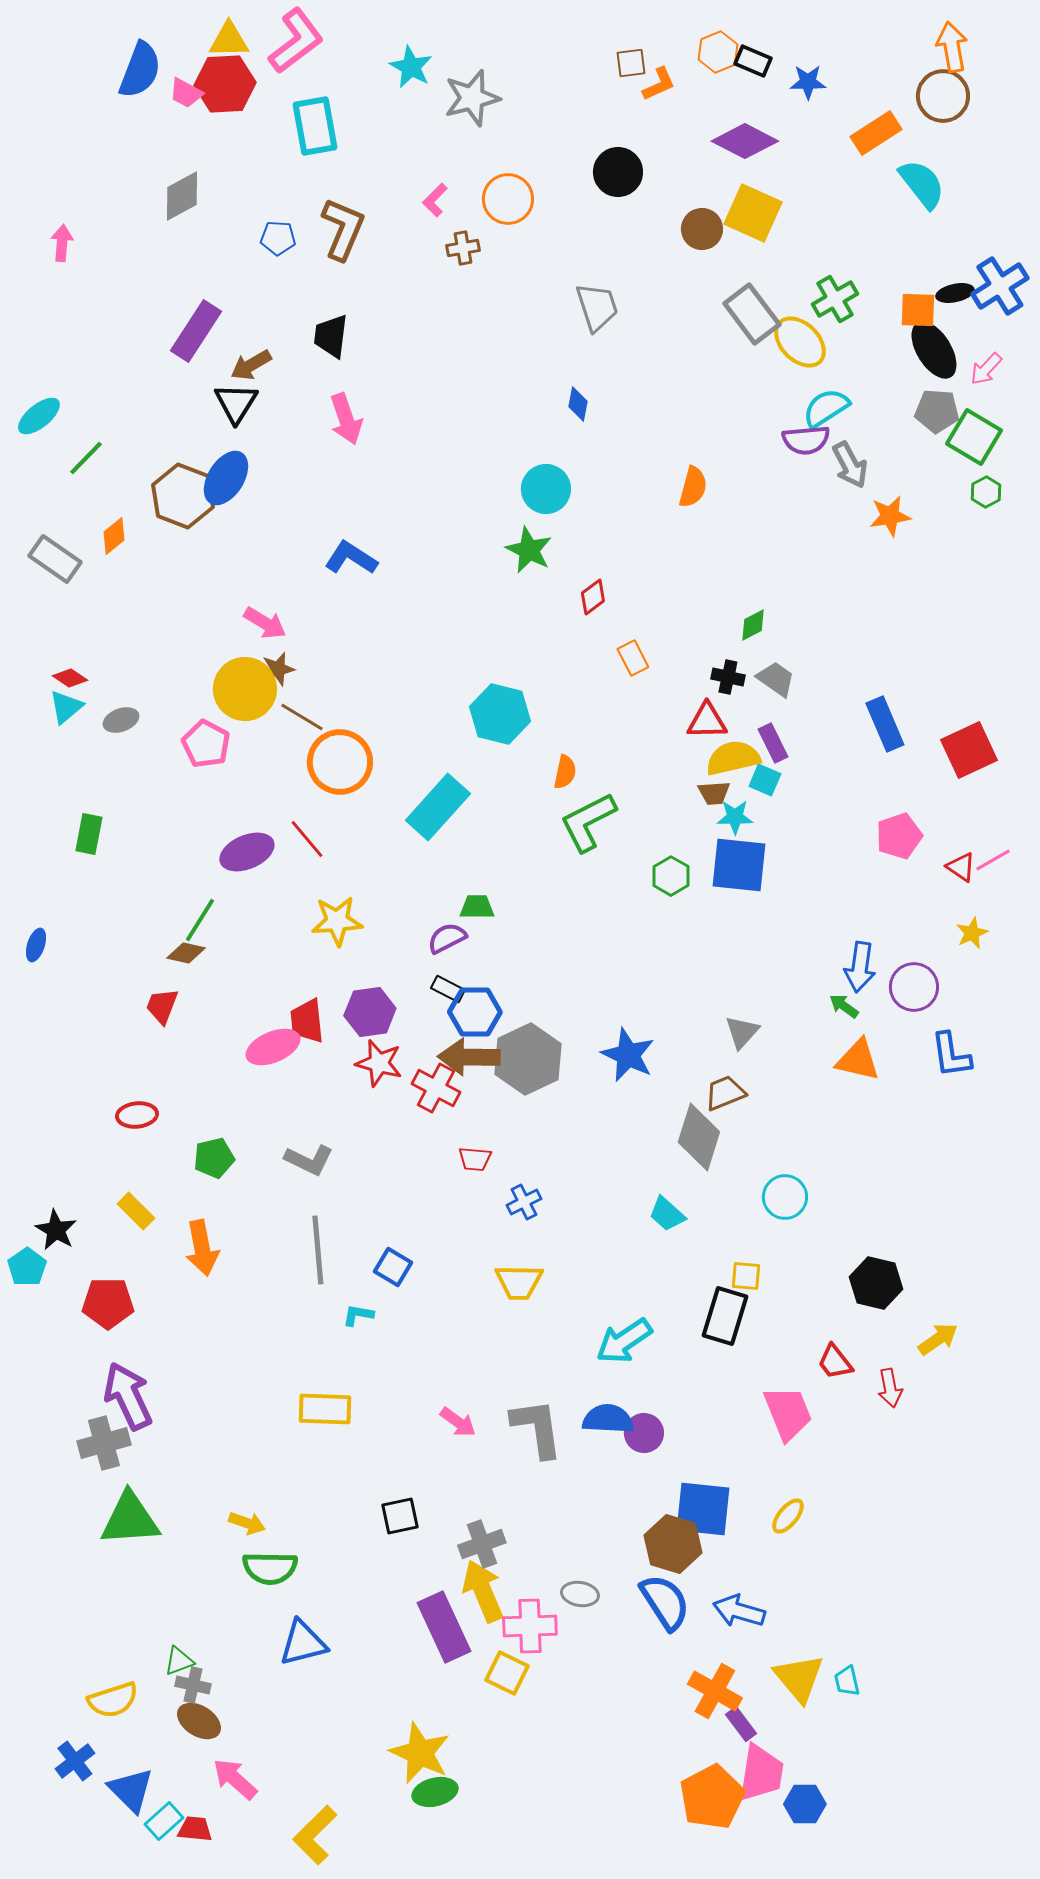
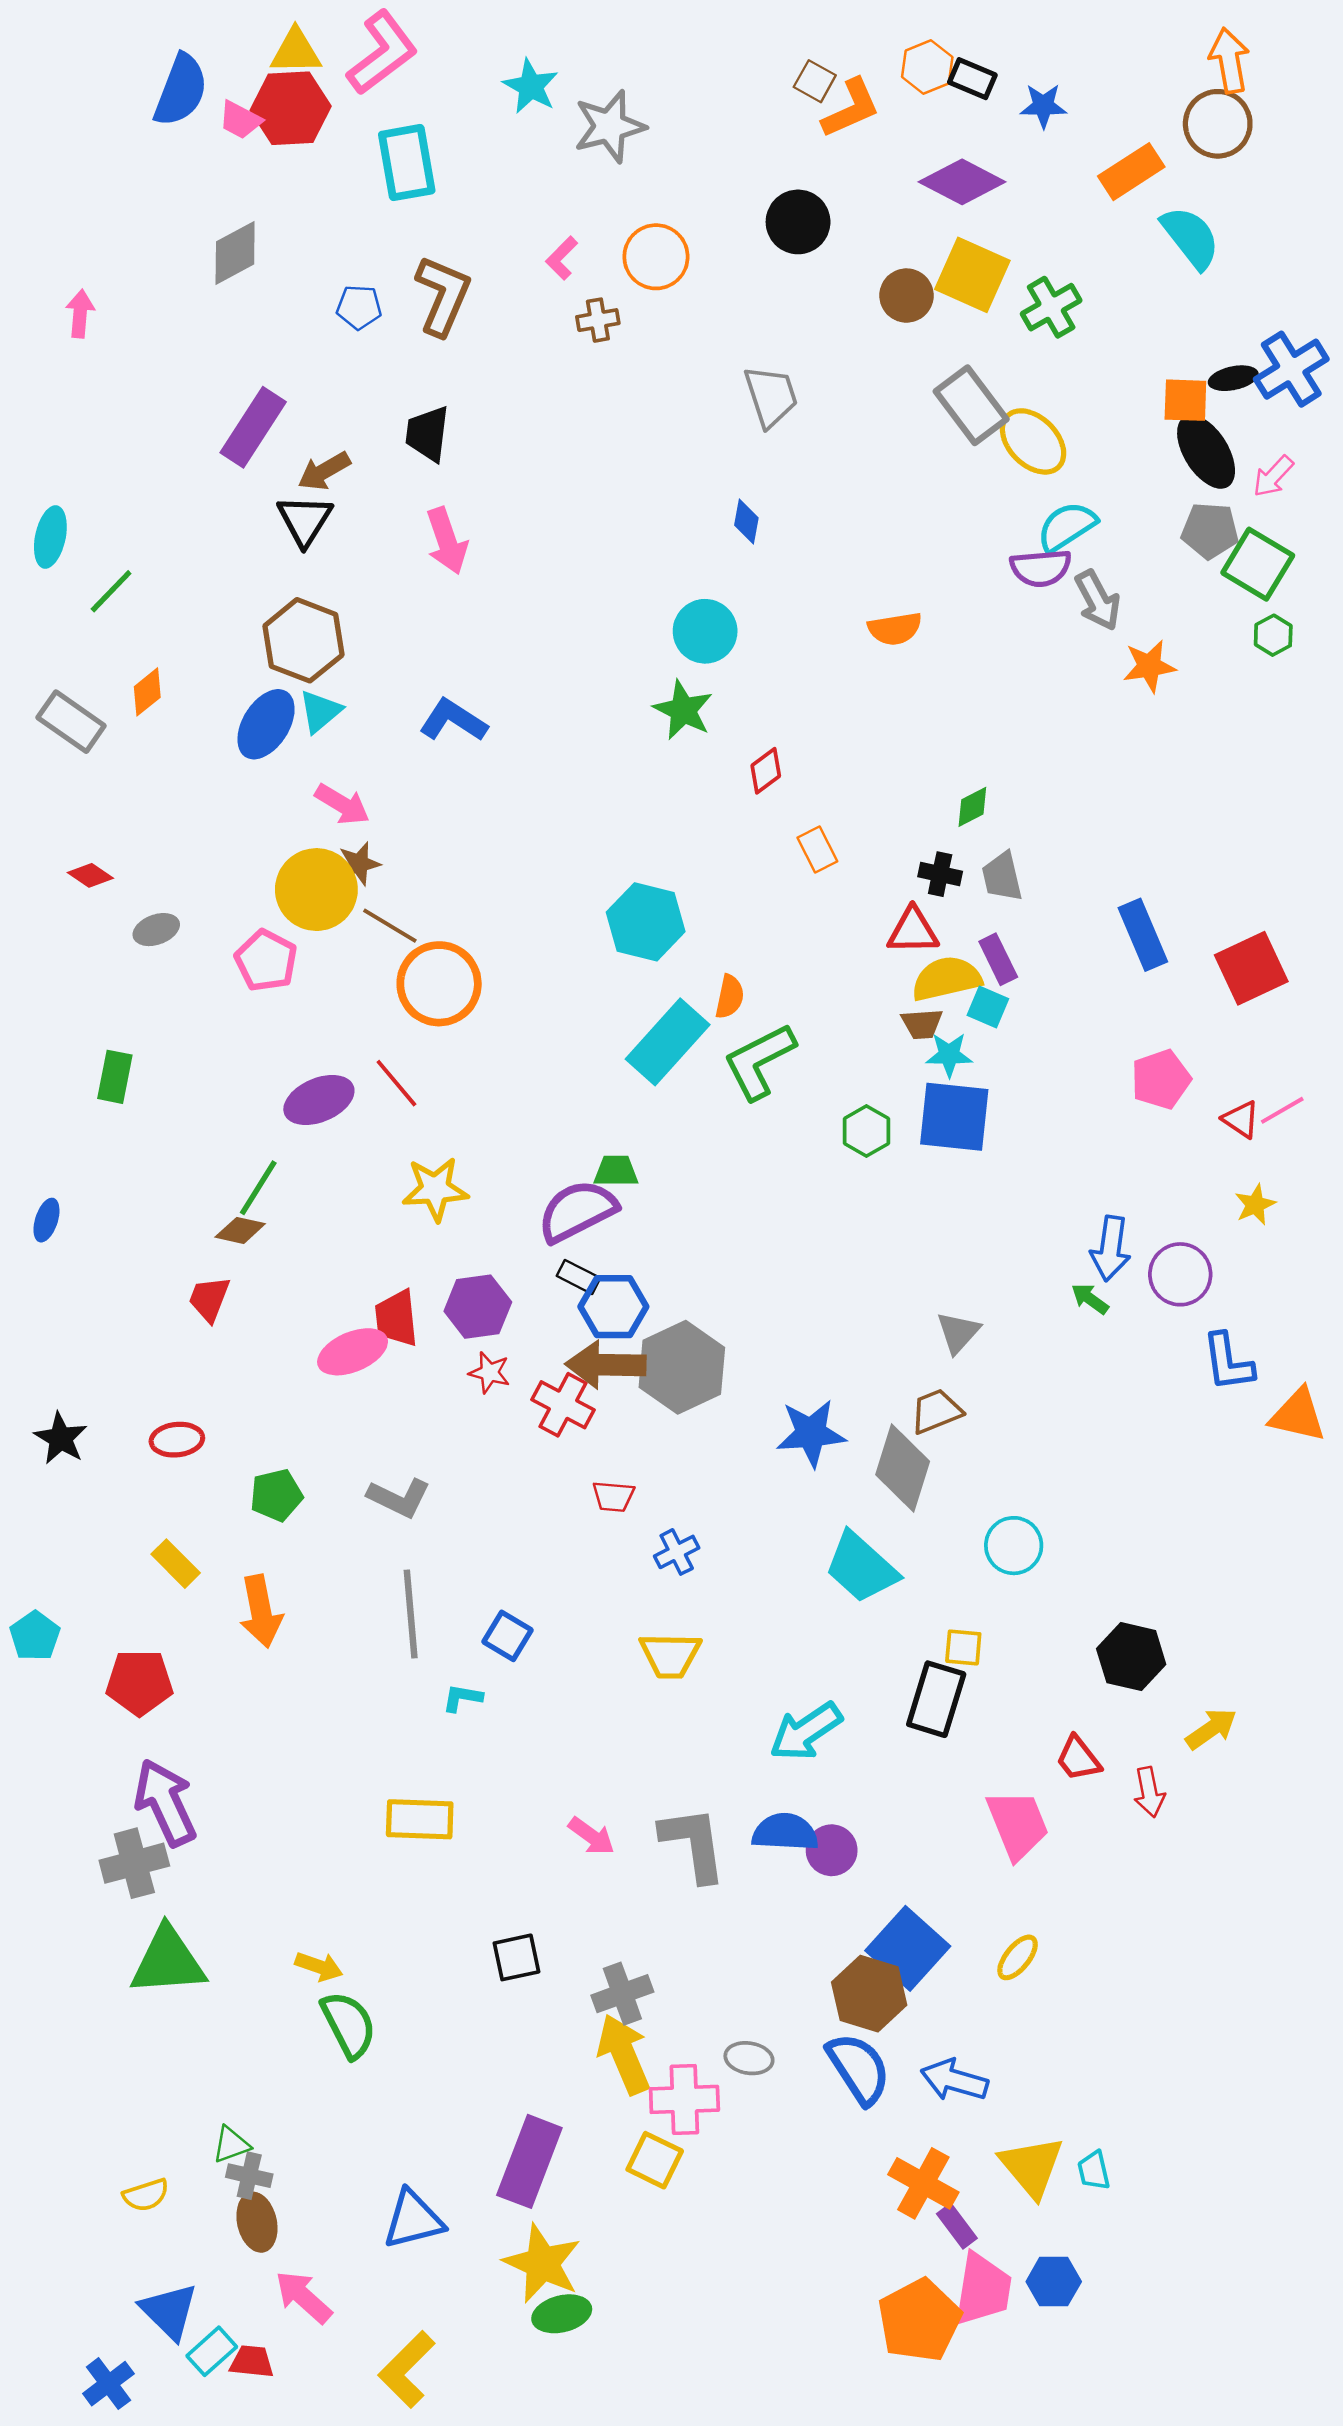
brown square: (631, 63) -> (815, 81), turned 36
orange L-shape: (659, 84) -> (851, 108), size x1.4
green cross: (835, 299) -> (1051, 307), moved
cyan ellipse: (39, 416) -> (50, 537), turned -39
blue ellipse: (226, 478) -> (266, 724), moved
orange semicircle: (693, 487) -> (895, 629), turned 66
brown hexagon: (183, 496) -> (303, 640), moved
gray trapezoid: (776, 679) -> (1002, 877), turned -138
cyan triangle: (66, 707) -> (320, 711), moved
cyan rectangle: (438, 807) -> (668, 1042), moved
purple semicircle: (447, 938) -> (577, 1211), size x1.6
blue star: (628, 1055) -> (811, 1433), moved, turned -30
orange triangle: (858, 1060) -> (1298, 1415), moved
red star: (379, 1063) -> (489, 1372), size x0.7
cyan trapezoid: (667, 1214) -> (861, 1567), size x1.6
black star: (56, 1230) -> (61, 1438), moved
blue square: (703, 1509) -> (908, 1948), turned 36
green semicircle: (270, 1568) -> (349, 2025), turned -118
purple rectangle: (444, 1627) -> (529, 2161), moved, turned 46
blue triangle: (303, 1643) -> (413, 2220), moved
yellow semicircle: (113, 1700) -> (146, 2195), size x0.7
brown ellipse: (199, 1721) -> (257, 2222), turned 45
blue cross: (75, 1761) -> (108, 2384), moved
blue hexagon: (805, 1804) -> (1054, 2282), moved

